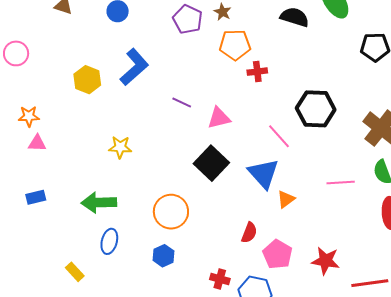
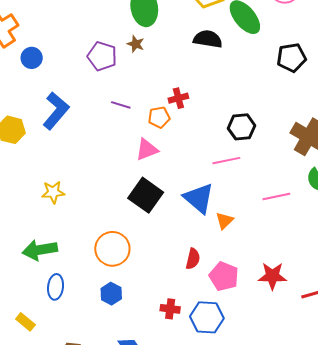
orange pentagon: (235, 45) -> (159, 117), moved, size x0.7
purple line: (182, 102) -> (121, 105), moved
black hexagon: (316, 109) -> (241, 127), size x0.7
pink line: (279, 136) -> (226, 161), moved, turned -52

